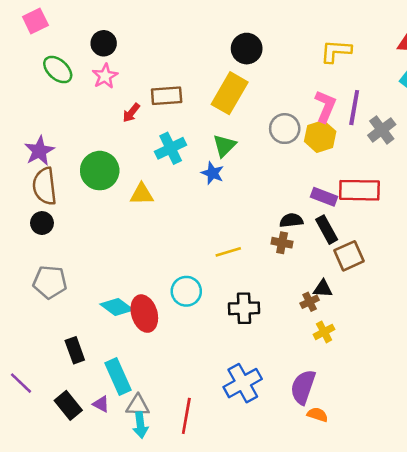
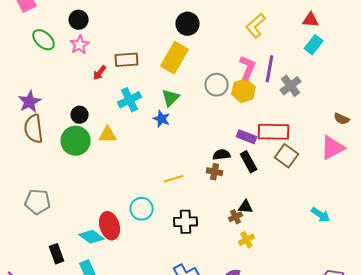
yellow L-shape: (336, 51) -> (256, 26), turned -45
green circle: (100, 171) -> (76, 141), moved
black circle: (42, 223) -> (80, 115), moved
brown square: (349, 256) -> (287, 156), moved, turned -30
cyan diamond: (117, 307) -> (92, 237), moved

